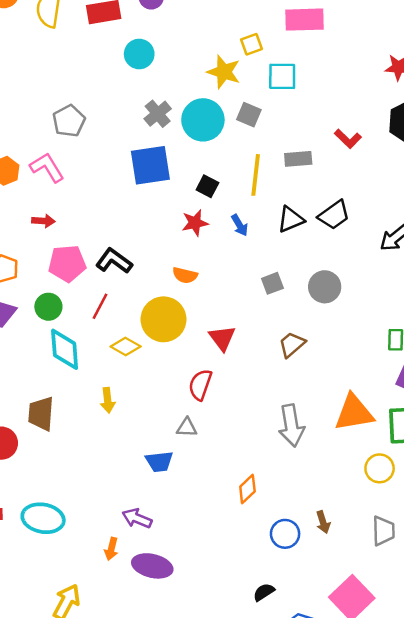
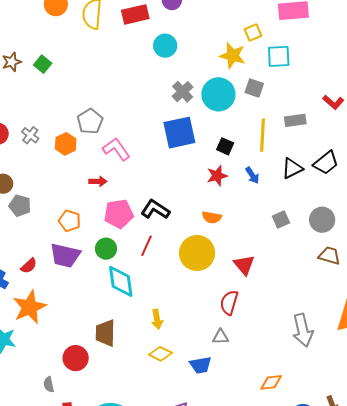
gray pentagon: (69, 121) -> (90, 121), moved
pink L-shape: (47, 167) -> (116, 149), moved
brown trapezoid: (292, 344) -> (329, 256), moved, turned 60
yellow diamond: (126, 347) -> (160, 354), moved
orange diamond: (247, 489) -> (271, 382), turned 40

